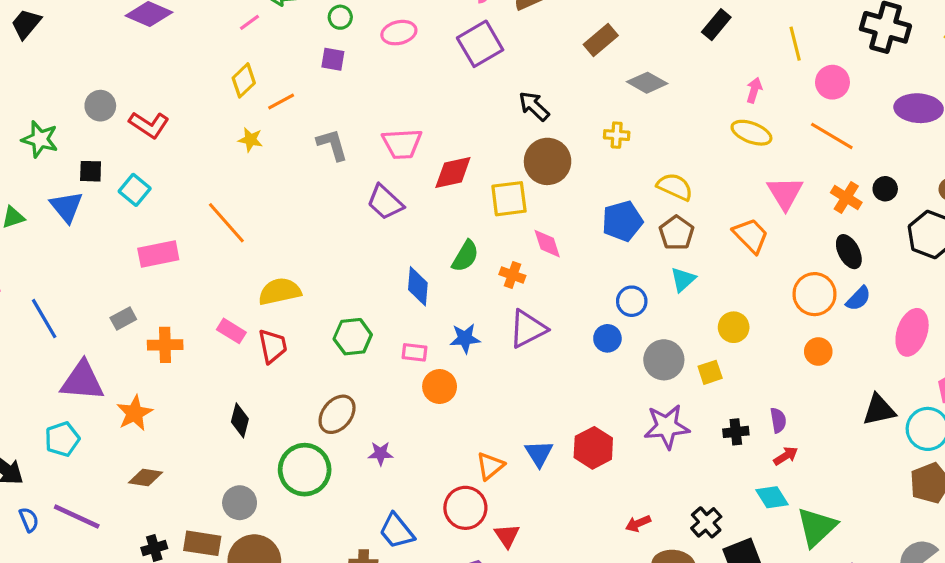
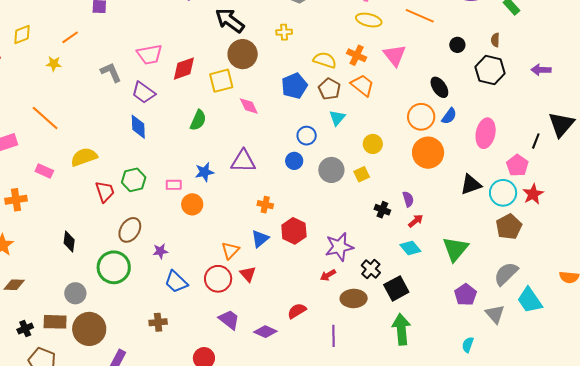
yellow diamond: (244, 80) -> (22, 34), moved, turned 30
black arrow: (534, 106) -> (230, 20), size x1.4
gray L-shape: (332, 145) -> (111, 72), moved
orange cross: (846, 198) -> (357, 55), moved
orange trapezoid: (751, 236) -> (362, 85), moved
orange cross: (512, 275) -> (265, 205), moved
blue diamond: (418, 286) -> (138, 127), moved
purple triangle: (528, 329) -> (243, 161), turned 36
pink rectangle: (231, 331) -> (44, 171), moved
red trapezoid: (273, 346) -> (105, 192), moved
orange circle: (818, 351) -> (428, 153), size x1.8
purple star: (667, 427) -> (339, 247), moved
black cross: (736, 432) -> (382, 210), turned 35
blue triangle: (539, 453) -> (260, 239), turned 30
green triangle: (817, 527) -> (455, 249), moved
blue trapezoid: (397, 531) -> (176, 282), moved
red triangle: (507, 536) -> (248, 274), moved

